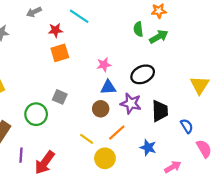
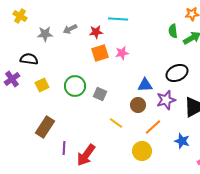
gray arrow: (34, 12) -> (70, 29), moved
cyan line: (79, 16) -> (118, 19), turned -30
pink star: (104, 65) -> (122, 53), moved
purple star: (131, 103) -> (166, 100), turned -30
green circle: (36, 114) -> (75, 86), moved
yellow line: (87, 139) -> (116, 123), moved

